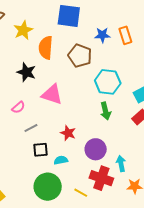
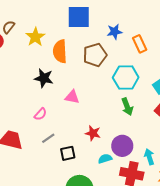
orange rectangle: (125, 35) -> (140, 44), moved
brown pentagon: (80, 56) -> (95, 55), turned -30
pink triangle: (52, 94) -> (72, 97), size x0.7
gray line: (31, 128) -> (48, 138), moved
cyan semicircle: (61, 160) -> (105, 159), moved

